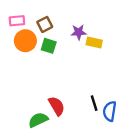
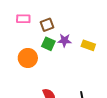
purple star: (79, 32) -> (64, 40), moved
orange circle: (25, 41) -> (28, 58), moved

